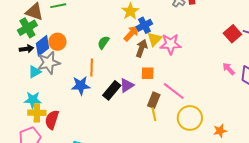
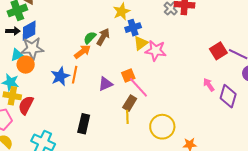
orange arrow: (131, 33) -> (82, 52), moved
orange circle: (57, 42) -> (26, 65), moved
brown arrow: (142, 48) -> (103, 37), moved
orange line: (92, 68) -> (75, 75), moved
orange square: (148, 73) -> (128, 75), turned -32
blue star: (81, 86) -> (60, 76), turned -30
black rectangle: (112, 90) -> (84, 124), moved, turned -36
pink line: (174, 91) -> (138, 87), moved

